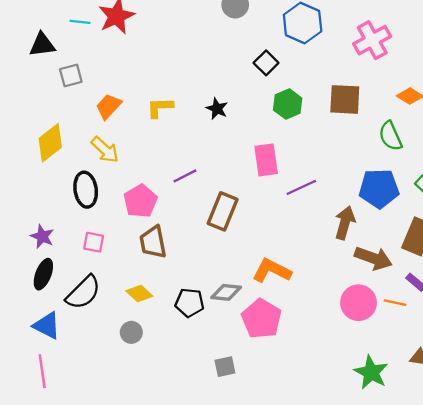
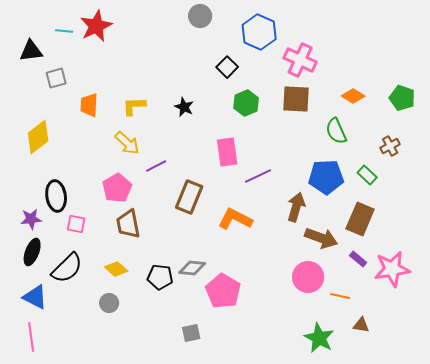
pink cross: (372, 40) -> (300, 60), moved, turned -36
orange trapezoid: (108, 106) -> (89, 105), turned -40
yellow arrow: (105, 150) -> (127, 143), moved
black ellipse: (86, 190) -> (56, 196), moved
purple star: (42, 236) -> (31, 219), turned -30
orange L-shape: (272, 271) -> (235, 219), moved
orange line: (395, 303) -> (340, 296), moved

